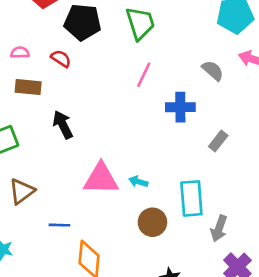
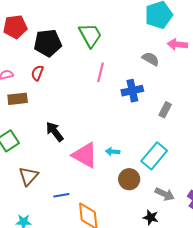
red semicircle: (61, 59) -> (37, 73), turned -91
black arrow: (63, 125) -> (55, 132), moved
pink triangle: (101, 179) -> (85, 155), turned 40
cyan rectangle: (191, 198) -> (154, 156), turned 56
gray arrow: (219, 228) -> (165, 194), moved, turned -72

